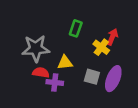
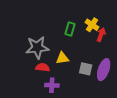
yellow cross: (101, 47) -> (92, 25), moved
purple cross: (55, 83) -> (52, 85), moved

